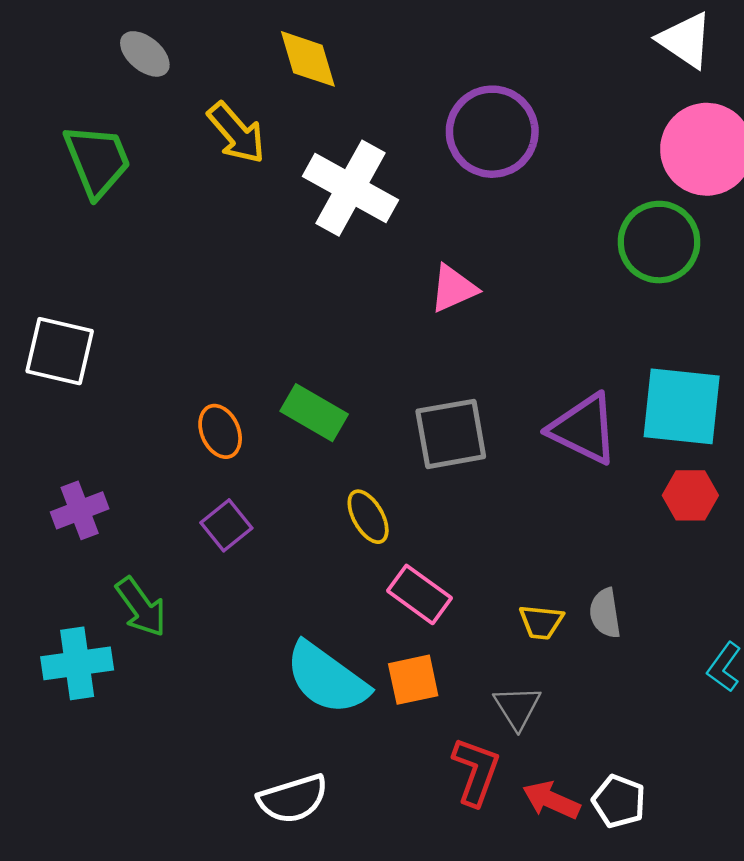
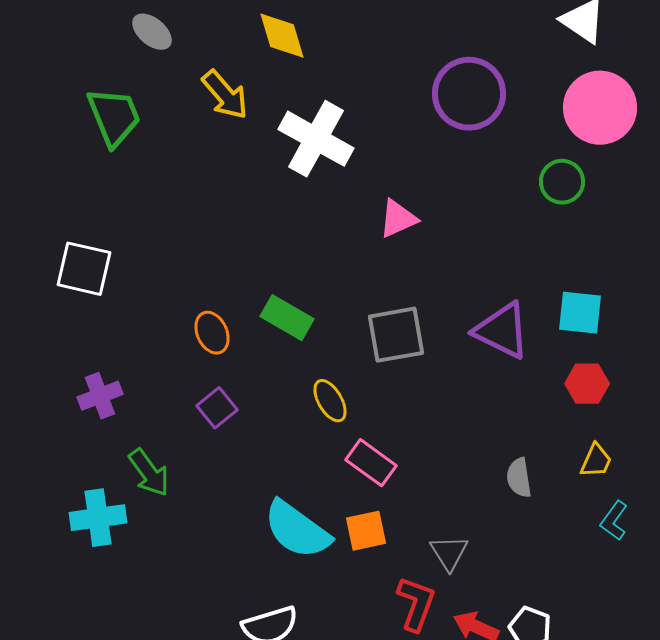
purple circle: (492, 132) -> (469, 94), moved
green circle: (659, 242) -> (562, 182), size x0.7
cyan square: (682, 406) -> (580, 313), size x0.7
yellow trapezoid: (541, 622) -> (596, 461), moved, turned -72

